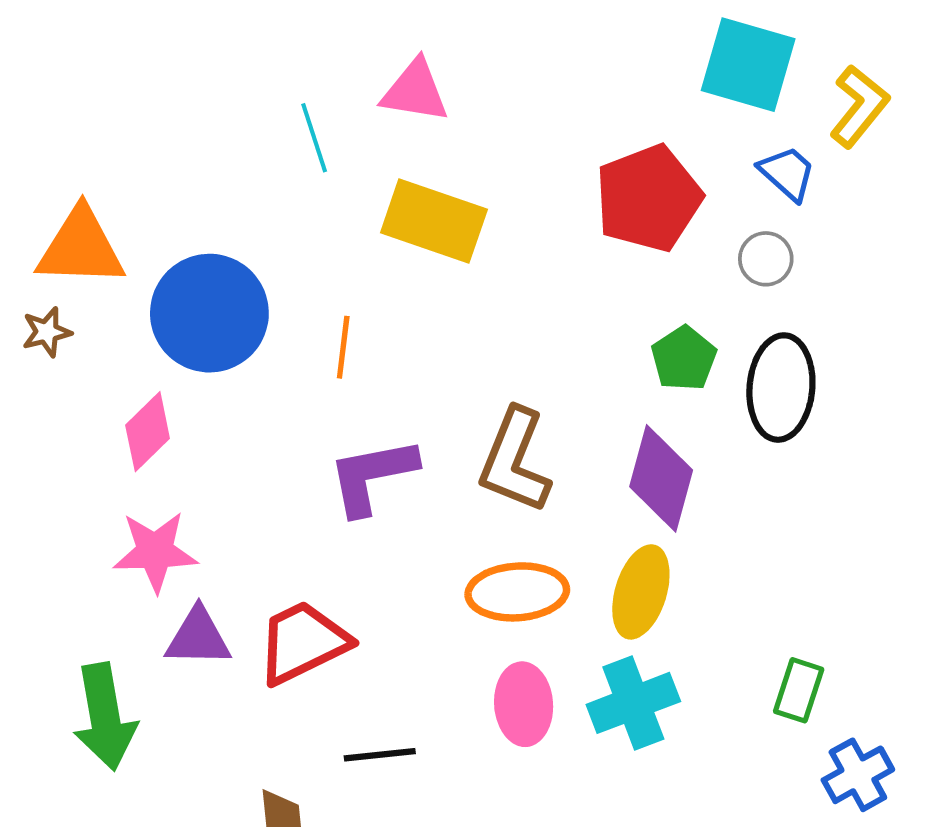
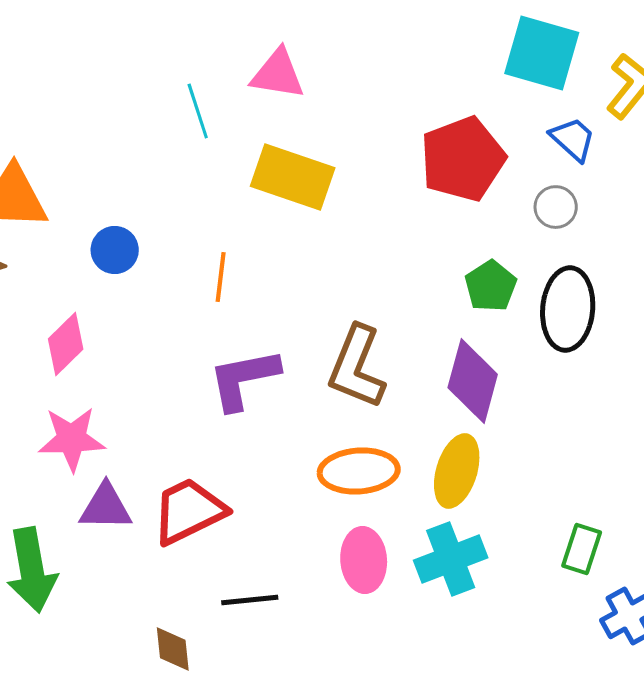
blue circle: (209, 313) -> (115, 250), size x0.5

